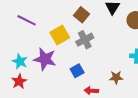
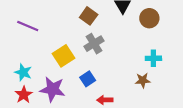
yellow square: (60, 35) -> (63, 56), moved
purple star: (45, 59) -> (52, 89), moved
brown star: (116, 77) -> (143, 80), moved

